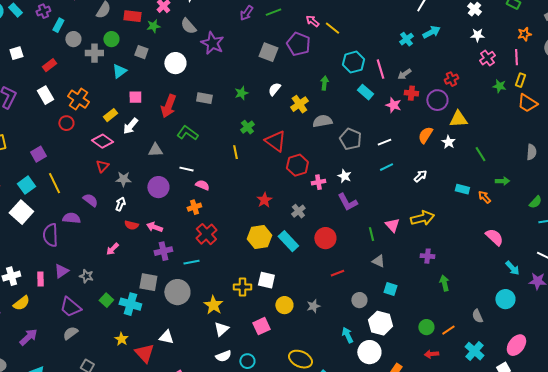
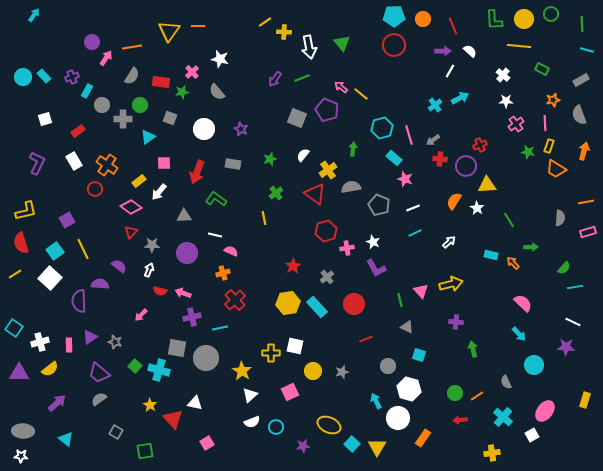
purple star: (212, 43) -> (241, 129), moved, size x0.6
pink star: (393, 105) -> (405, 179), moved
red triangle: (275, 141) -> (315, 194), moved
cyan arrow: (512, 268) -> (519, 334), moved

